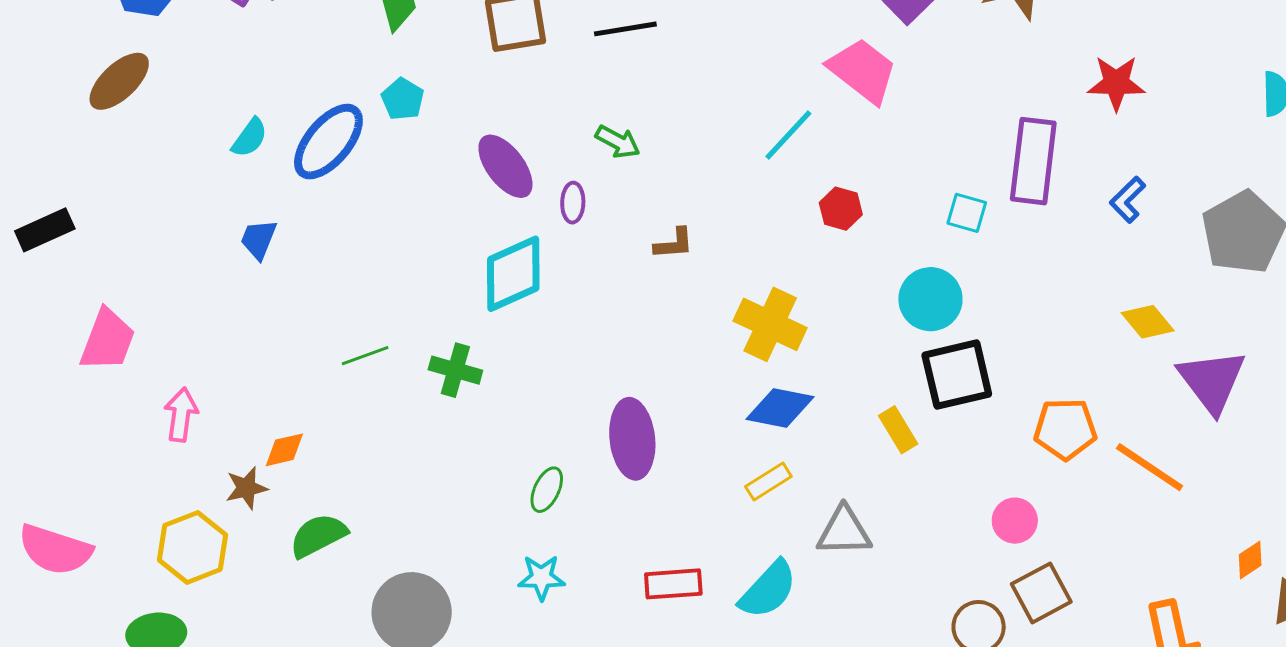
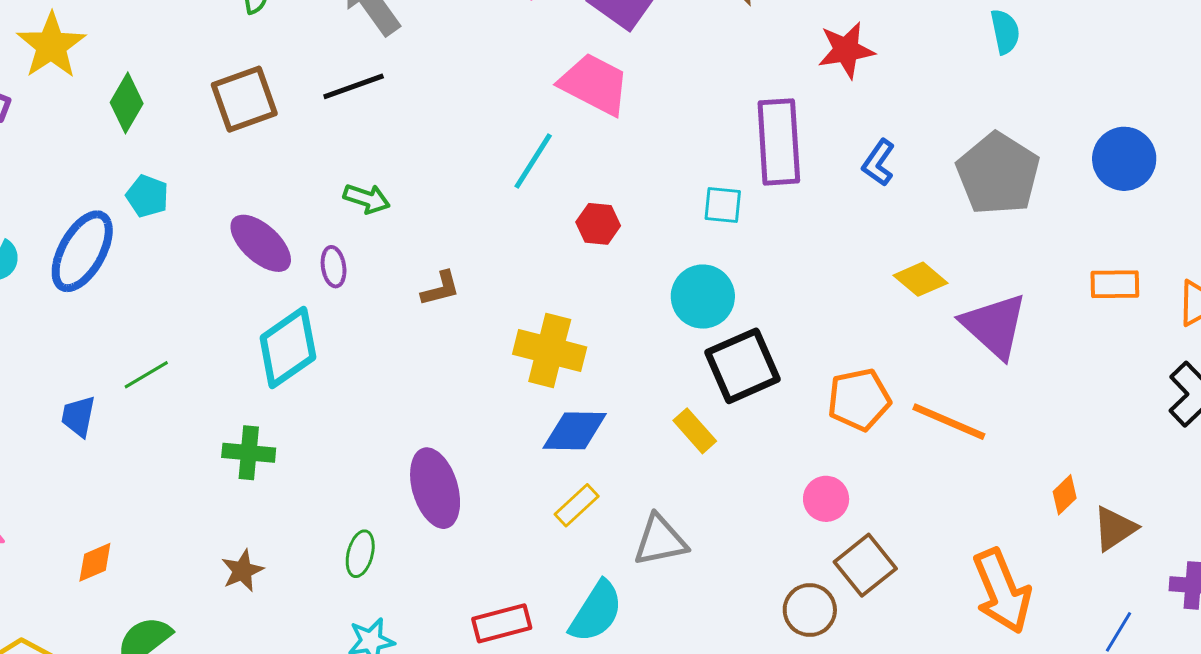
blue trapezoid: (259, 239) -> (78, 416), moved
green line: (365, 356) -> (146, 375), moved
brown star: (246, 488) -> (242, 571), moved

